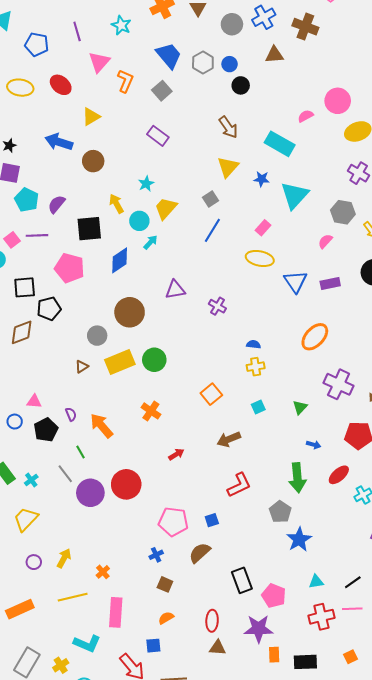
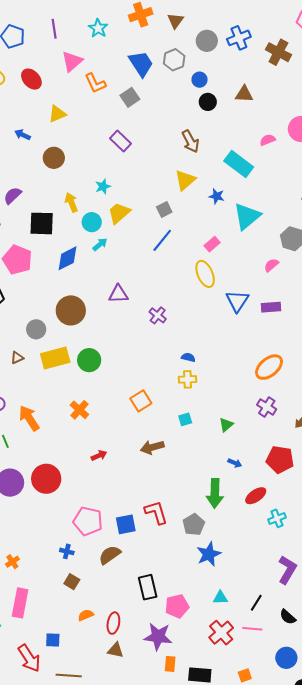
brown triangle: (274, 55) -> (244, 94), moved
gray hexagon: (203, 62) -> (174, 60), moved
orange L-shape: (125, 81) -> (95, 83), turned 125
blue arrow: (59, 142) -> (23, 135), size x0.6
yellow ellipse: (260, 259) -> (205, 274), turned 48
orange ellipse: (315, 337) -> (269, 367), moved
purple cross: (339, 384) -> (267, 407), size x0.7
red L-shape: (239, 485) -> (156, 512), moved, turned -88
blue square: (212, 520) -> (126, 524), size x1.5
blue cross: (156, 555) -> (67, 551), turned 32
black line: (353, 582) -> (256, 603), turned -30
pink pentagon: (274, 596) -> (177, 606), turned 30
red cross: (321, 617) -> (221, 633), turned -35
orange semicircle: (166, 618) -> (86, 615), moved

